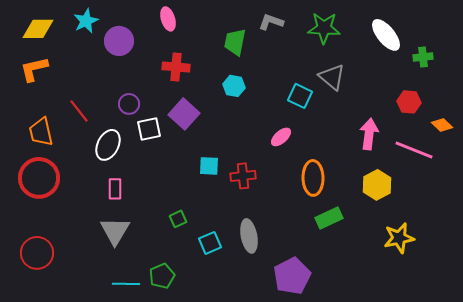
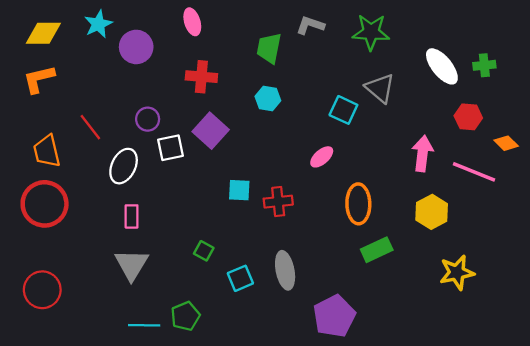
white ellipse: (386, 35) -> (442, 66), moved
green square: (178, 219) -> (204, 251), turned -36

